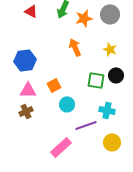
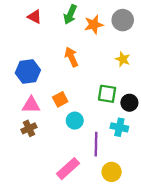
orange arrow: (75, 47) -> (71, 57), moved
black circle: (116, 75) -> (129, 103), moved
purple line: (86, 125) -> (96, 144), turned -70
yellow circle: (112, 142) -> (112, 172), moved

